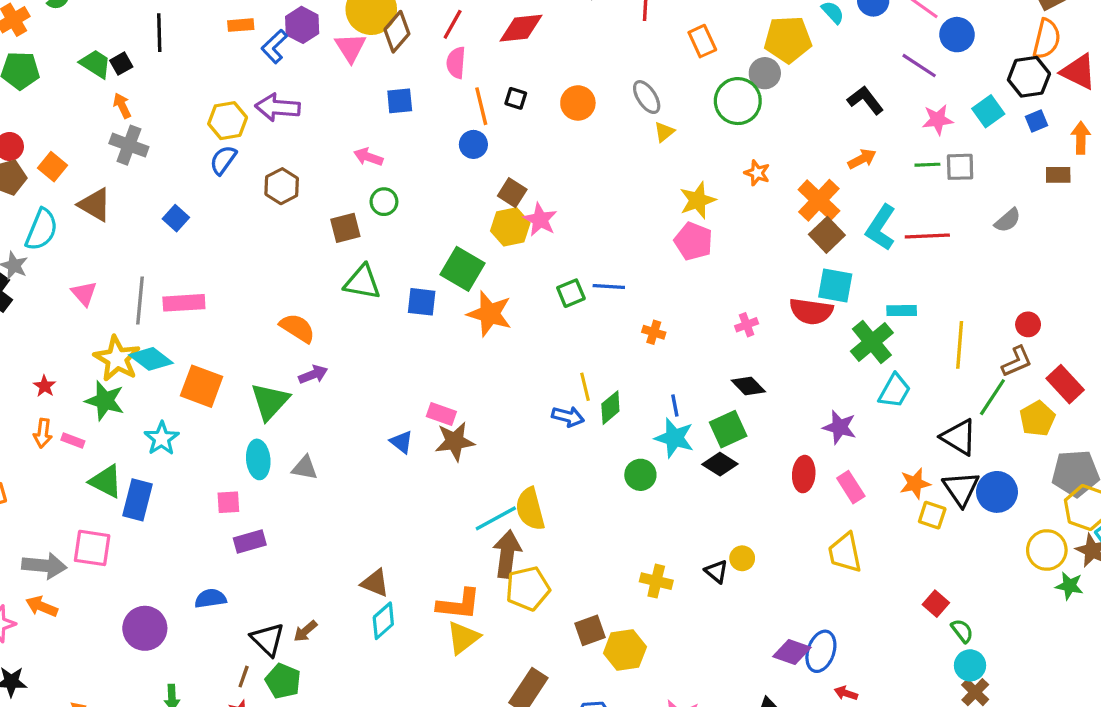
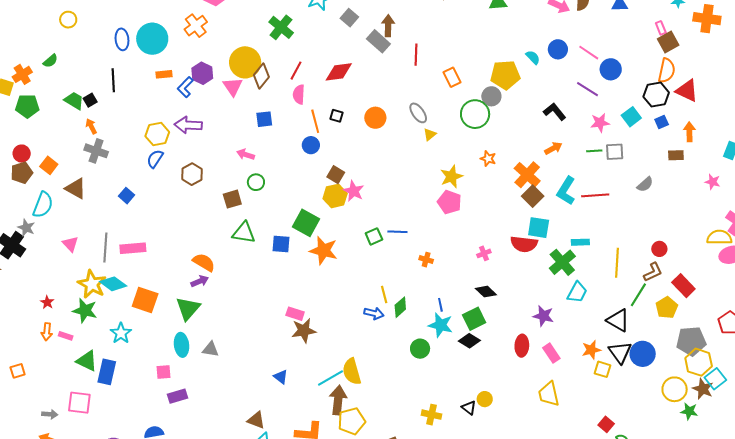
purple arrow: (313, 374) -> (200, 281), moved
blue triangle: (401, 442) -> (281, 377), moved
gray arrow: (44, 566) -> (50, 414), size x0.6

